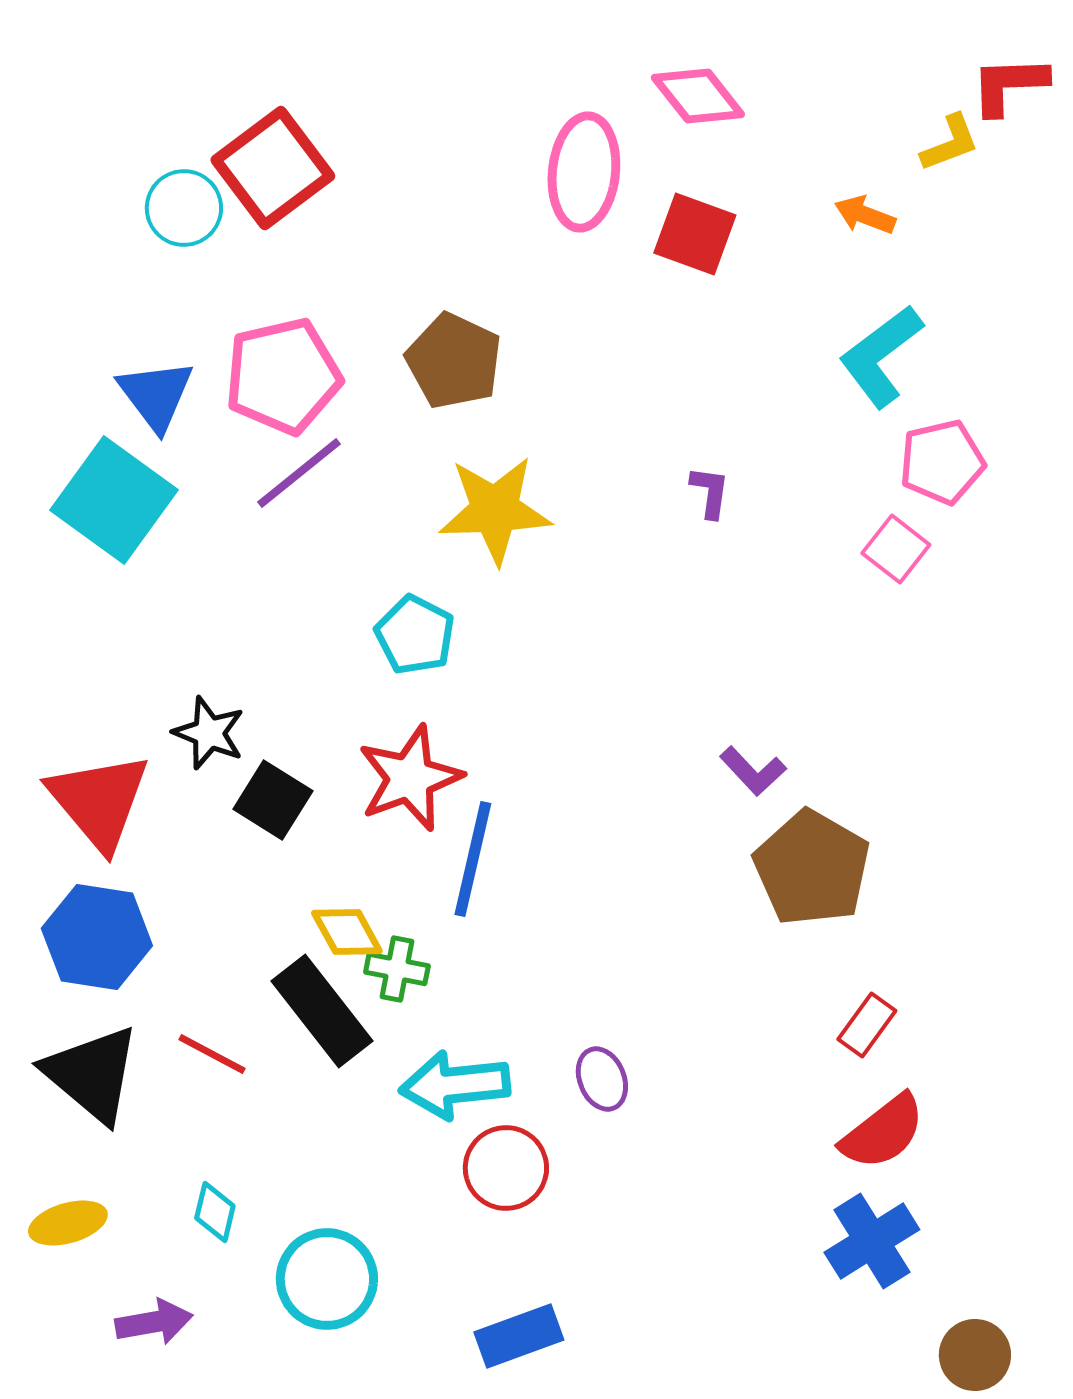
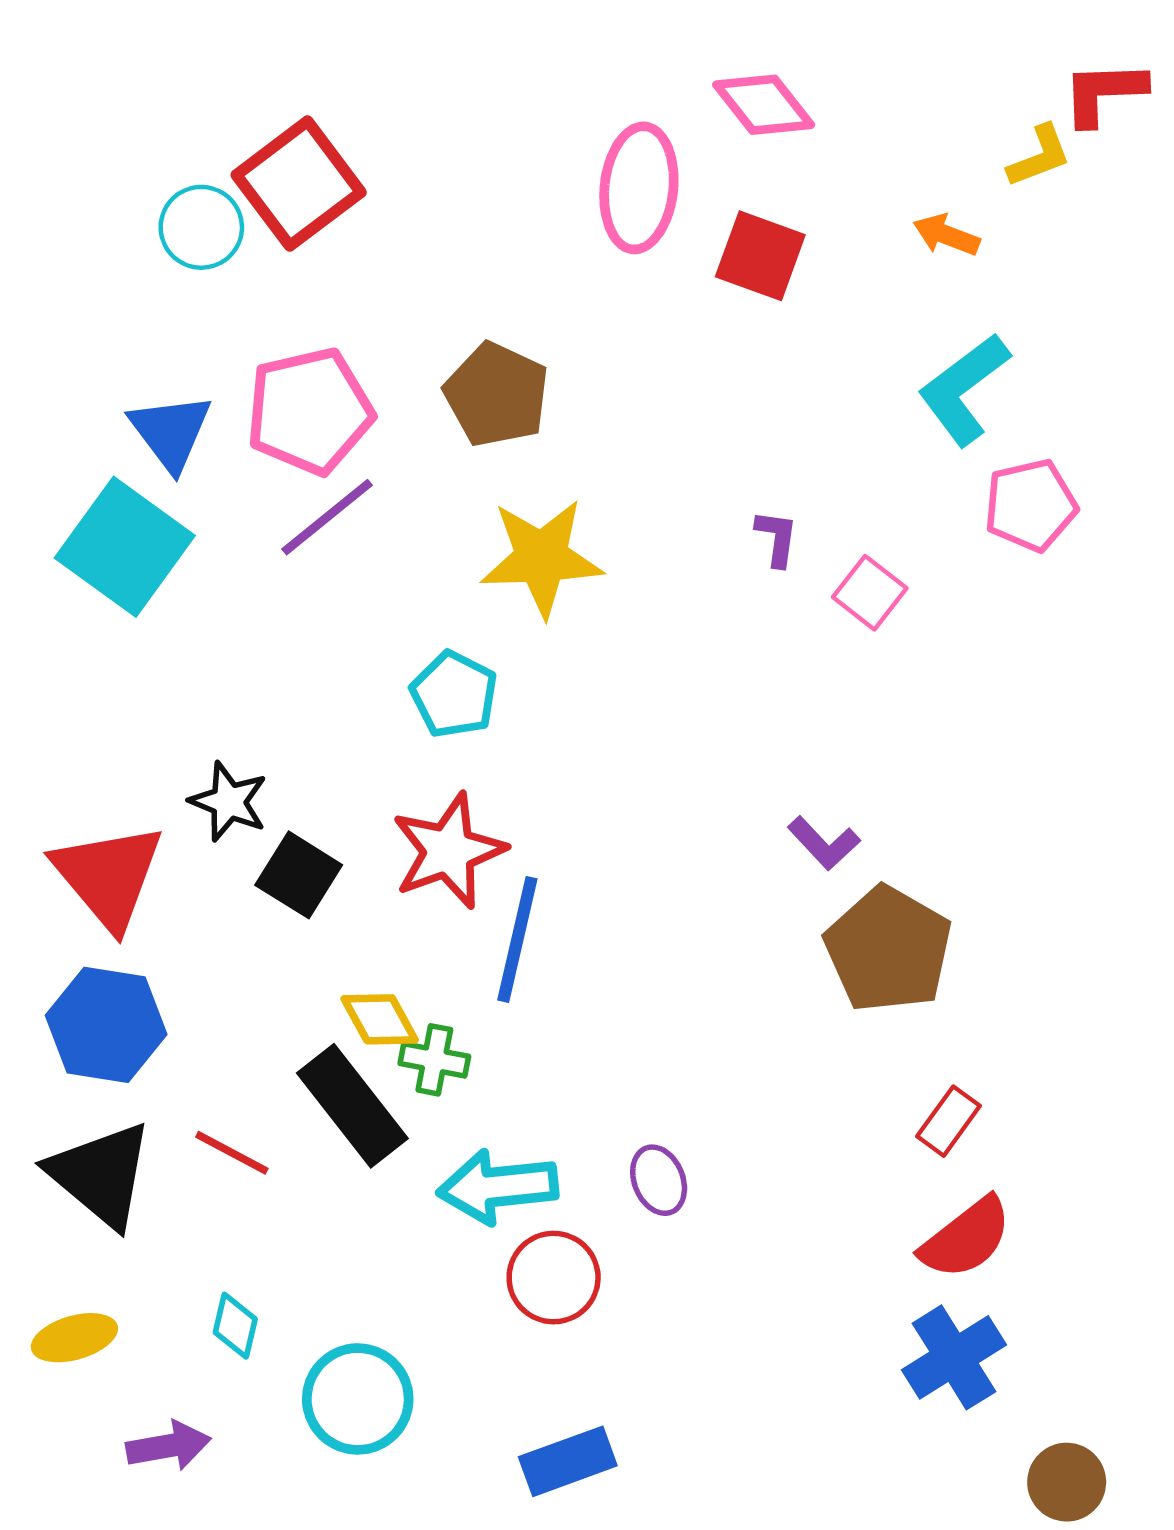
pink square: (896, 549) -> (870, 593), moved

